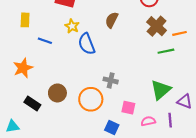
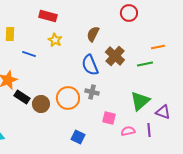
brown cross: (157, 26) -> (115, 56), moved
blue semicircle: (87, 44) -> (90, 65), moved
orange circle: (91, 99) -> (68, 98), moved
black rectangle: (32, 103) -> (22, 97), moved
blue square: (112, 127) -> (78, 137), moved

